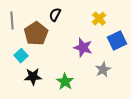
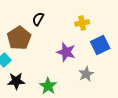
yellow cross: (99, 19) -> (82, 23), turned 32

